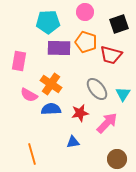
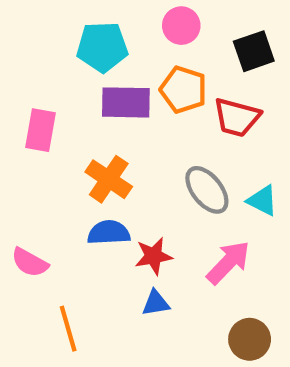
cyan triangle: (123, 94) -> (262, 201), turned -35
pink semicircle: (29, 95) -> (30, 262), moved
red star: (80, 113) -> (154, 256), moved

